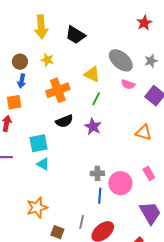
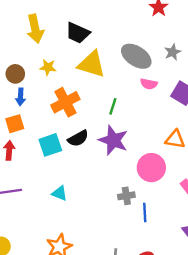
yellow triangle: (92, 74) -> (92, 64), moved, size x1.4
purple star: (93, 127) -> (113, 140), size x1.4
cyan square: (39, 143) -> (50, 145), moved
pink circle: (120, 183) -> (151, 168), moved
blue line: (100, 196) -> (145, 213), moved

